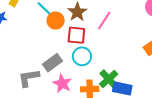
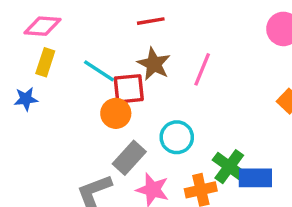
orange circle: (56, 21) -> (116, 113), moved
red square: (76, 35) -> (129, 89), moved

